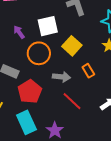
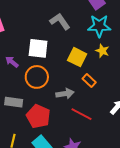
white square: (48, 26) -> (38, 48), turned 35
yellow square: (72, 46) -> (77, 57), moved

